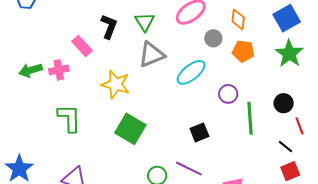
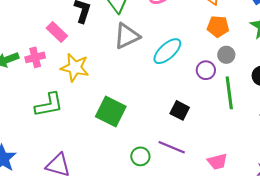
gray circle: (213, 38) -> (226, 55), moved
yellow star: (116, 84) -> (75, 68), moved
green L-shape: (69, 118) -> (49, 105), turned 84
black square: (199, 132) -> (180, 110), turned -36

